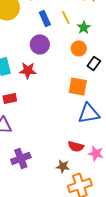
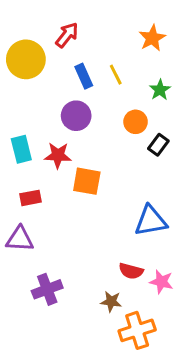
green star: (84, 27) -> (160, 90), moved
orange square: (78, 86) -> (87, 181), moved

